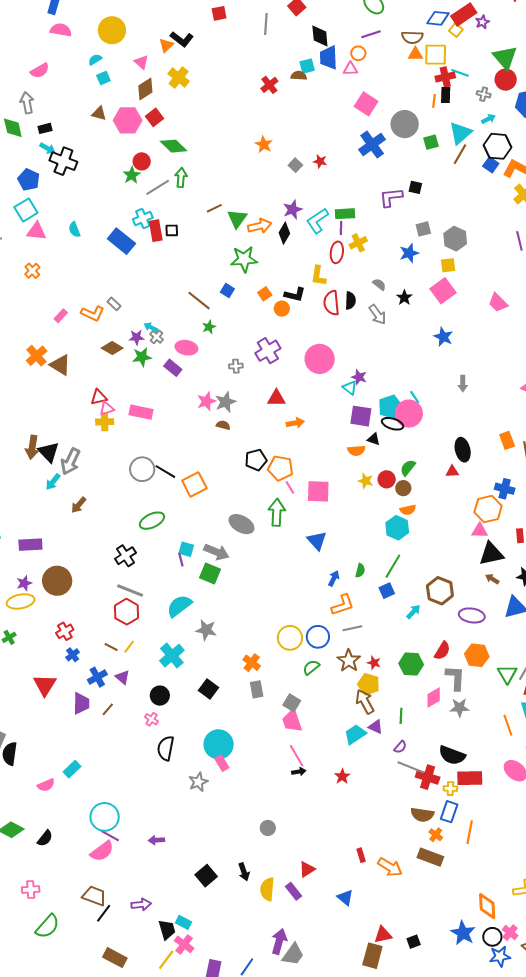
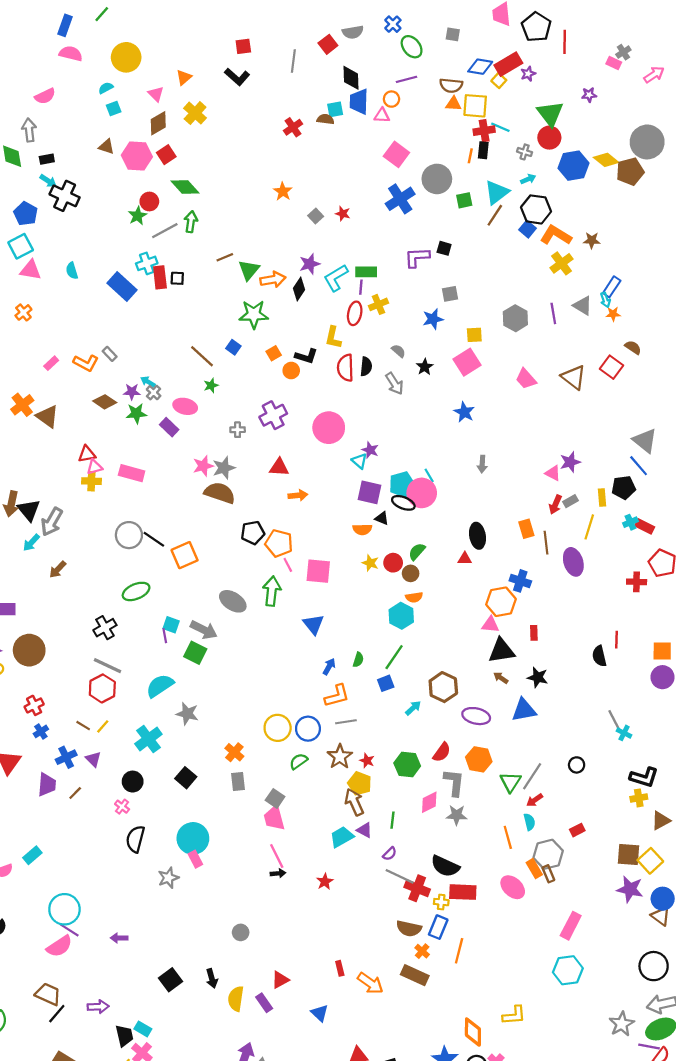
black L-shape: (182, 39) -> (237, 77), moved
gray hexagon: (455, 239) -> (515, 318), moved
brown semicircle: (223, 425) -> (220, 493), size x2.0

